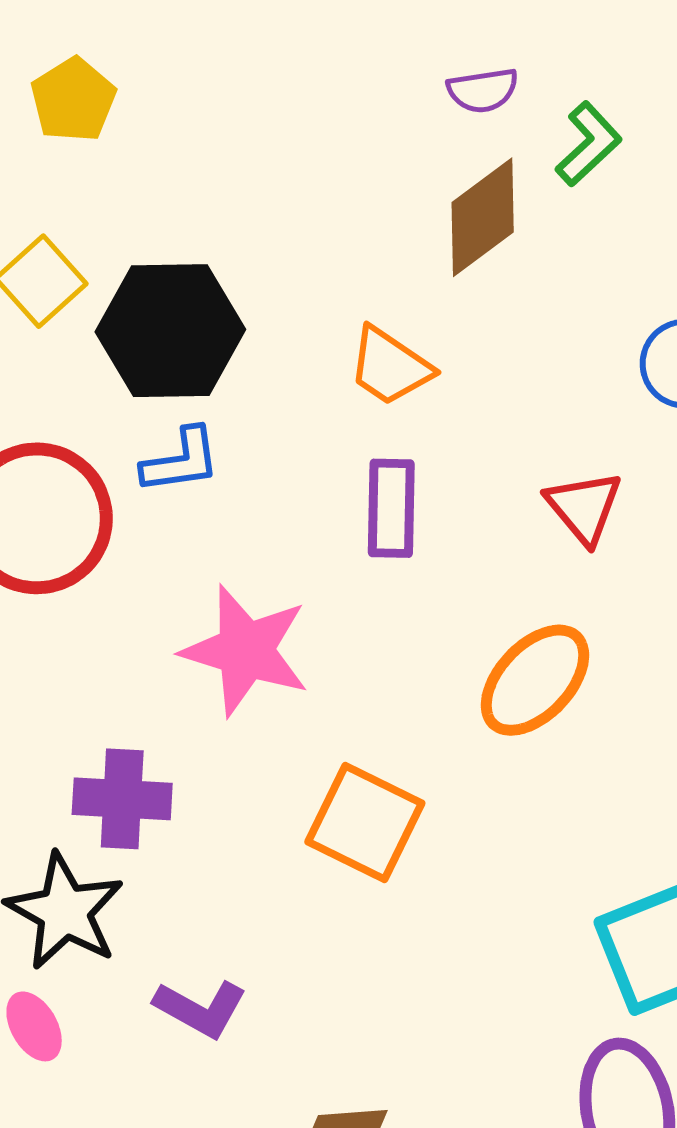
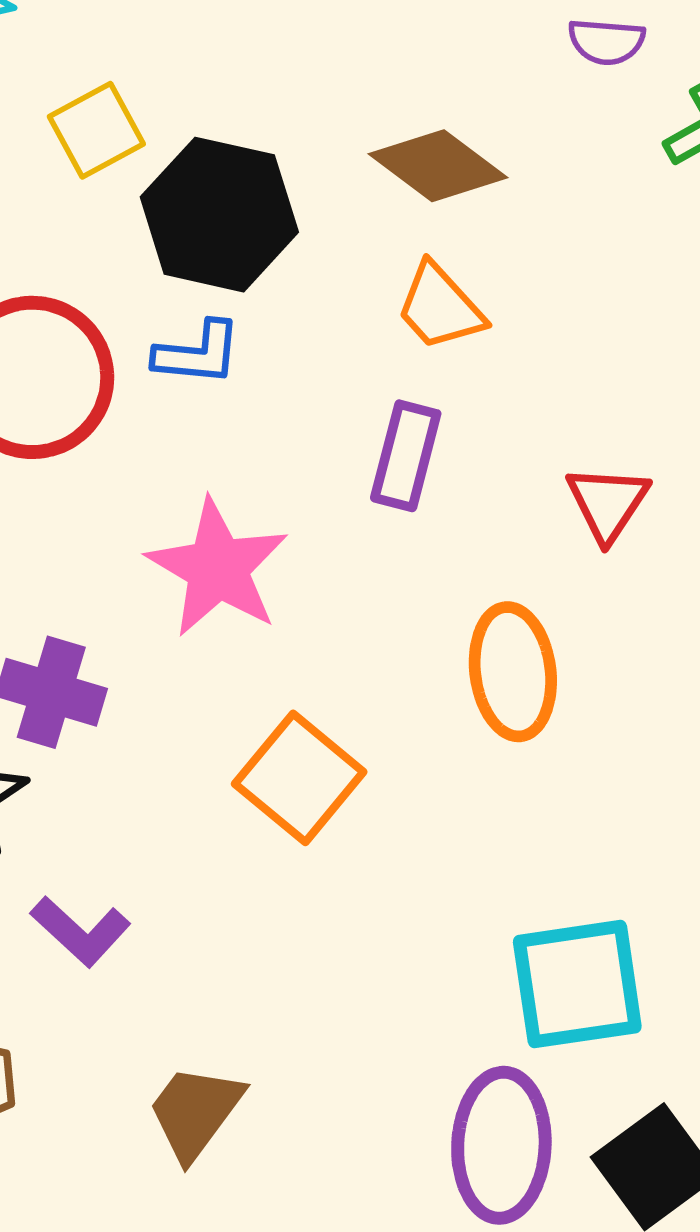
brown diamond: (483, 217) -> (438, 166), moved, turned 60
orange ellipse: (535, 680) -> (513, 672), turned -64

